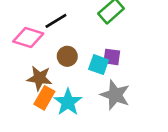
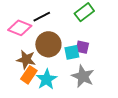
brown circle: (67, 56) -> (48, 44), size x1.6
cyan square: (99, 65) -> (72, 52), turned -35

